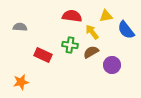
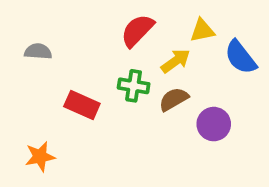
red semicircle: (72, 16) -> (137, 30), turned -54
yellow arrow: (92, 32) -> (176, 61), turned 91

